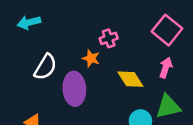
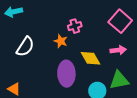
pink arrow: (166, 68) -> (118, 50), turned 63
purple ellipse: (74, 89) -> (66, 74), moved

